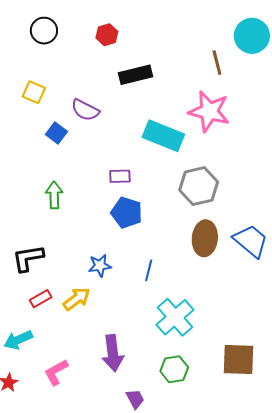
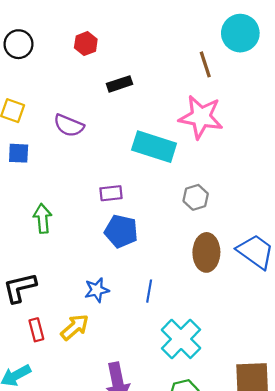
black rectangle: (135, 75) -> (119, 84), size x0.7
blue square: (56, 133) -> (19, 153), moved, turned -30
gray hexagon: (199, 186) -> (196, 197), size x0.6
red rectangle: (41, 299) -> (36, 330), turned -70

